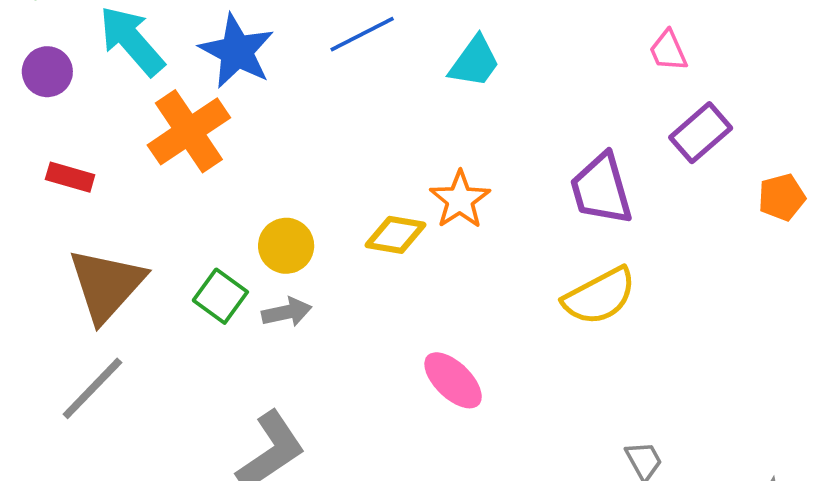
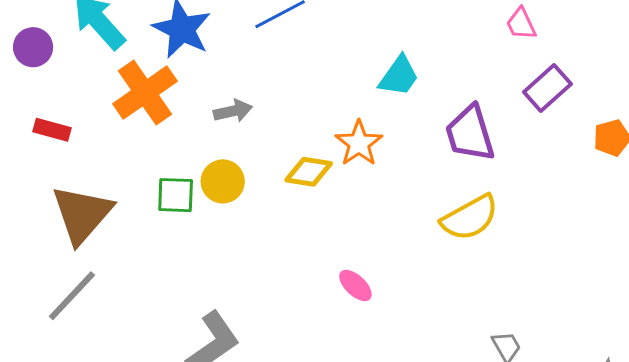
cyan trapezoid: (474, 62) -> (399, 76), moved
green square: (220, 296) -> (176, 195), moved, turned -33
gray arrow: (287, 312) -> (233, 111), moved
pink ellipse: (453, 380) -> (355, 285), size x0.7

